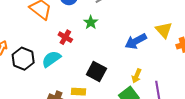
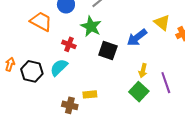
green star: (91, 22) -> (91, 26), size x1.5
black square: (96, 71) -> (108, 50), moved

